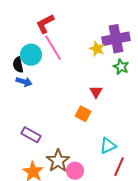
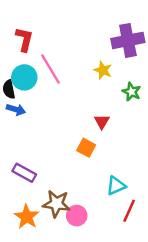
red L-shape: (45, 24) -> (24, 39), moved, turned 130
purple cross: (116, 39) -> (128, 40), moved
brown star: (58, 161) -> (56, 204), turned -30

